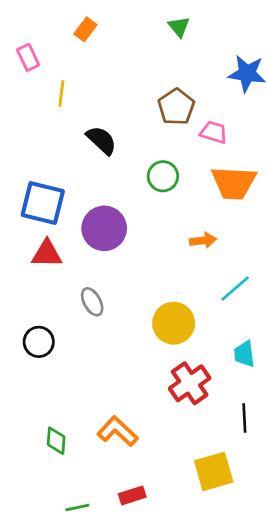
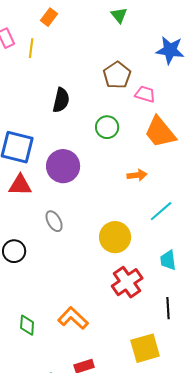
yellow line: (61, 93) -> (31, 48), moved
black semicircle: (101, 140) -> (61, 100), turned 60
orange trapezoid: (234, 183) -> (160, 132), turned 48

